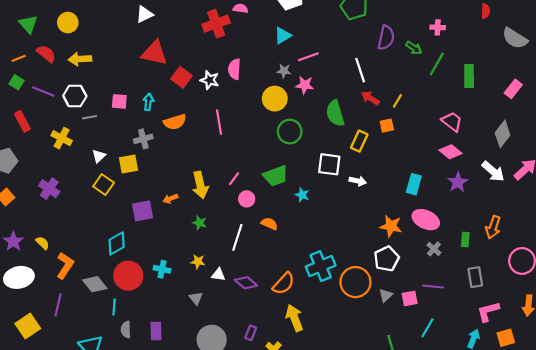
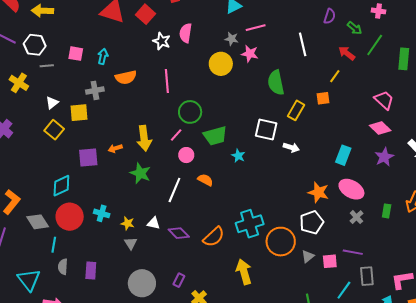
purple semicircle: (386, 38) -> (330, 16), size x0.7
red square: (181, 77) -> (146, 14), moved
red arrow: (370, 98) -> (347, 53), moved
green circle: (290, 132) -> (190, 112), moved
green star: (200, 223) -> (140, 173), size x1.5
yellow star: (198, 262) -> (128, 223), moved
gray rectangle: (475, 277) -> (367, 276), moved
yellow arrow: (294, 318) -> (244, 272), moved

